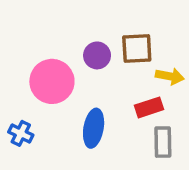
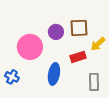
yellow arrow: (170, 76) -> (98, 44), turned 126
red rectangle: (149, 107) -> (78, 57), moved

